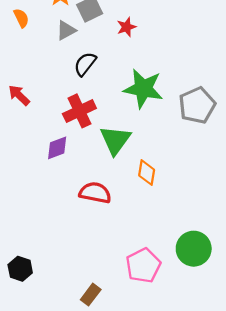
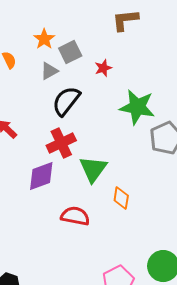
black semicircle: (85, 64) -> (66, 101), size x1.4
green star: (143, 89) -> (137, 107), moved
purple diamond: (57, 148) -> (41, 176), size x1.4

